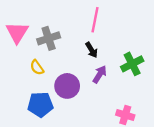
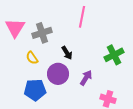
black arrow: (92, 50) -> (67, 53), moved
purple arrow: (100, 74) -> (86, 78), moved

